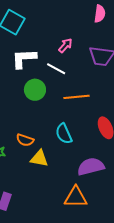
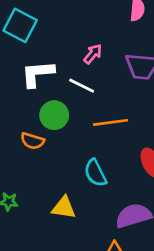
orange semicircle: (25, 140) -> (32, 141), moved

